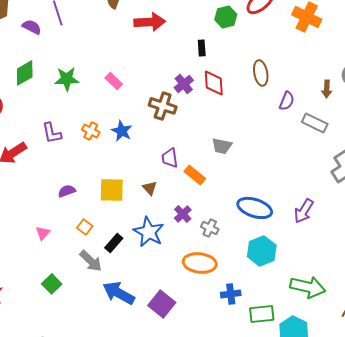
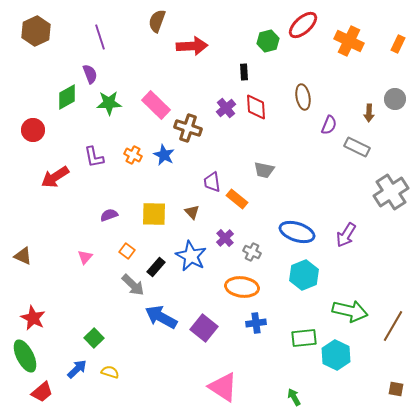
purple semicircle: (32, 27) -> (90, 74), moved, turned 42
pink rectangle: (114, 81) -> (156, 105), size x1.6
brown cross: (163, 106) -> (188, 128), moved
green square: (52, 284) -> (94, 338), moved
blue cross: (231, 294) -> (256, 323), moved

